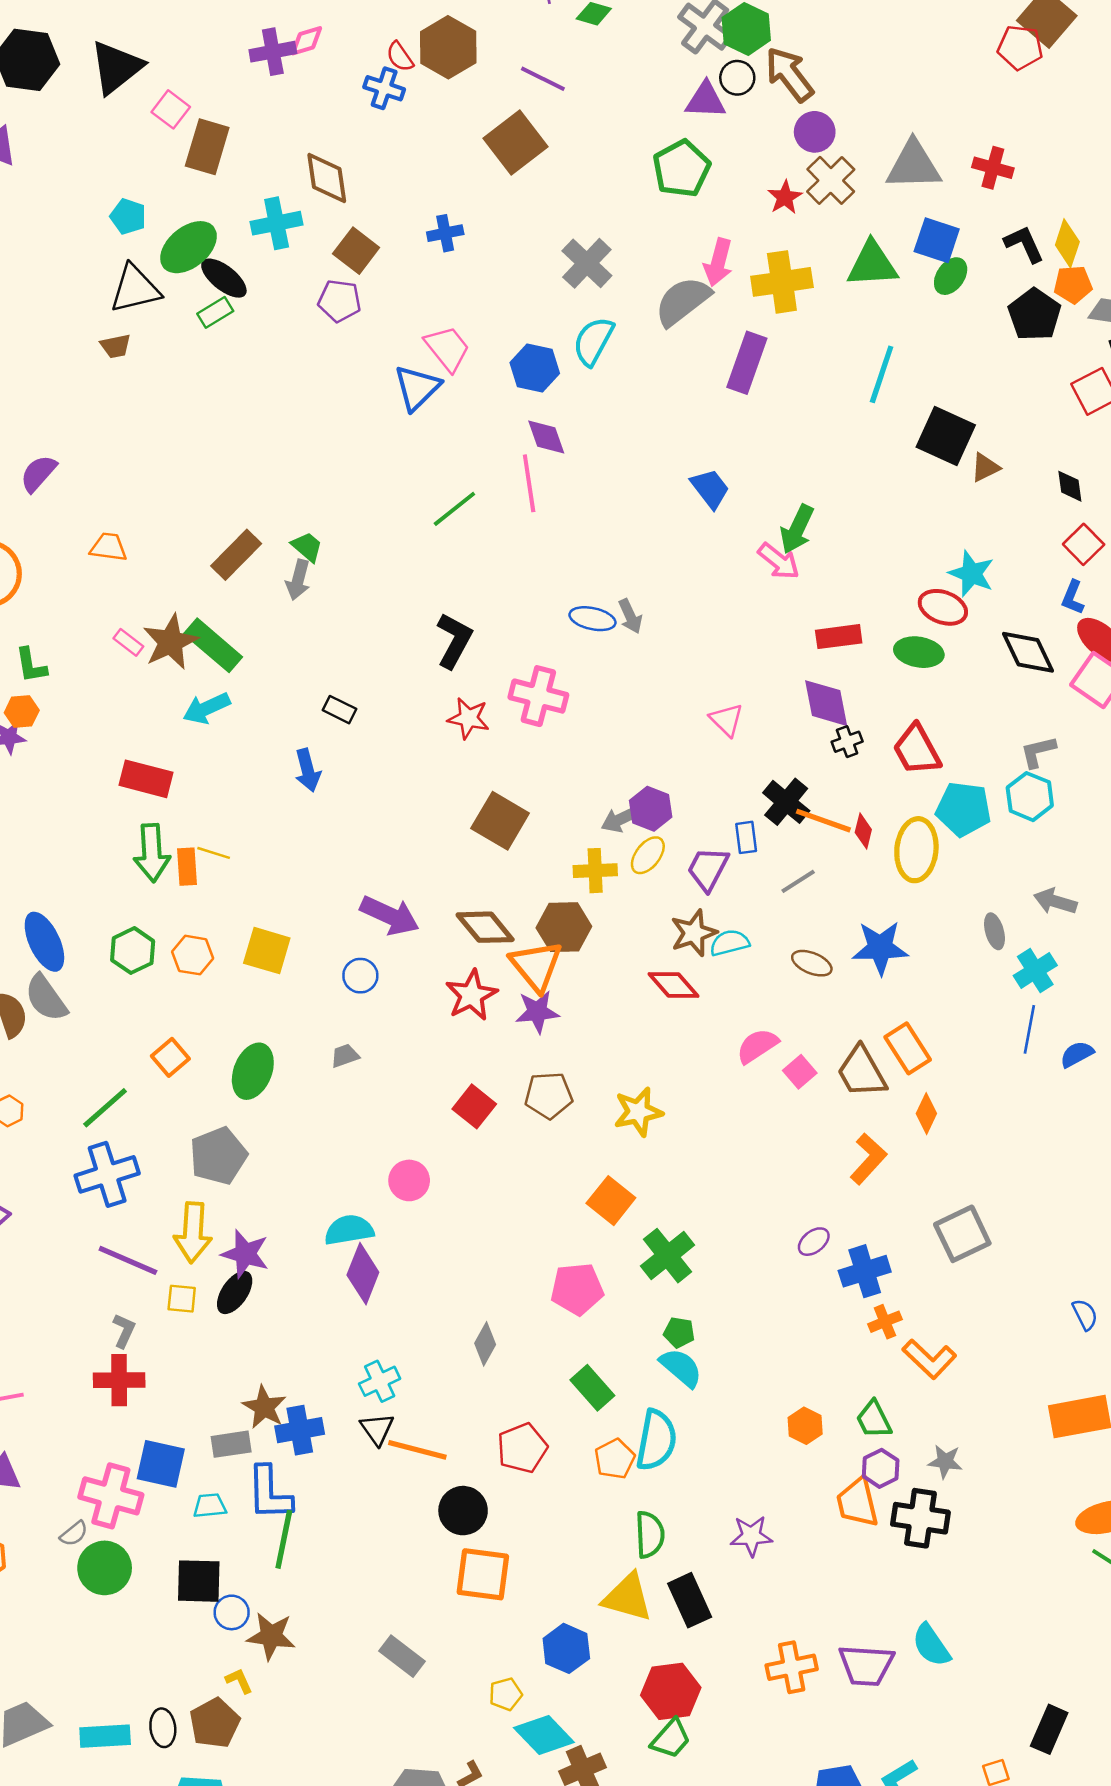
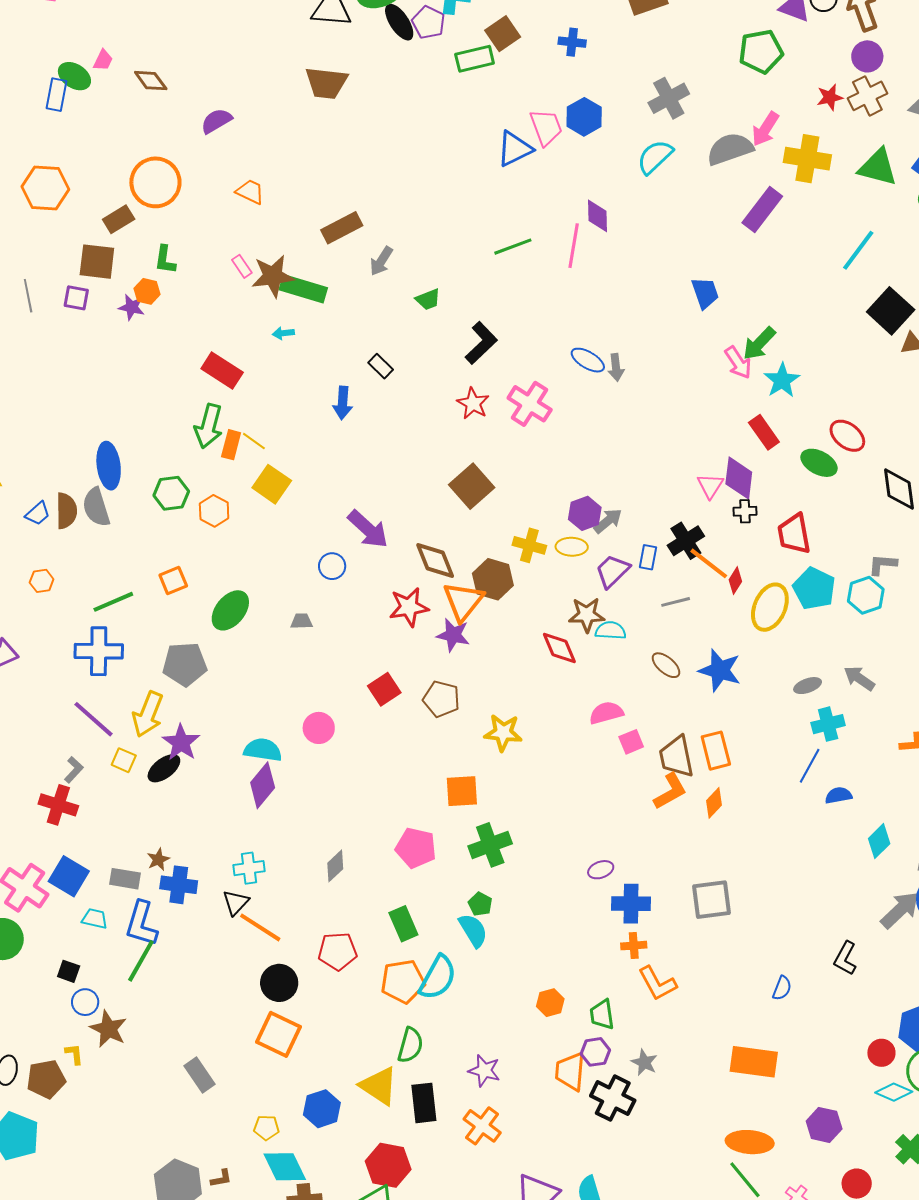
purple pentagon: (339, 301) -> (428, 22), moved
green rectangle: (215, 312) -> (475, 59), moved, size x1.4
brown trapezoid: (116, 346) -> (326, 83), moved, size x1.8
blue hexagon: (535, 368) -> (584, 117), moved
green trapezoid: (307, 547) -> (428, 299), moved, turned 100
cyan star: (971, 574) -> (782, 380), moved
red rectangle: (839, 637) -> (764, 432), turned 44
green rectangle: (213, 645) -> (303, 289), turned -42
cyan arrow: (207, 708) -> (283, 333), size x0.6
pink triangle: (726, 720) -> (710, 486), moved
gray arrow: (621, 819) -> (608, 521), moved, turned 148
yellow ellipse: (648, 855) -> (572, 547), turned 36
gray ellipse: (994, 931) -> (808, 686), turned 68
yellow square: (267, 951) -> (272, 484), moved
orange L-shape: (868, 1159) -> (670, 791), moved
orange square: (611, 1201) -> (462, 791), turned 30
blue semicircle: (1085, 1314) -> (782, 988), turned 30
brown star: (264, 1407) -> (158, 859), size x0.7
orange pentagon: (615, 1459) -> (403, 981), size x1.4
black square: (199, 1581) -> (69, 971), size x0.6
orange cross: (792, 1667) -> (482, 1126), moved, turned 30

